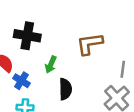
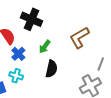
brown L-shape: (90, 44) -> (79, 38), turned -35

